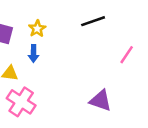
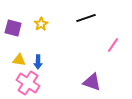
blue arrow: (34, 53) -> (38, 62), moved

